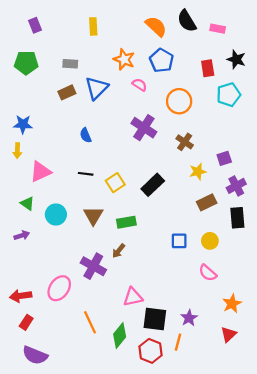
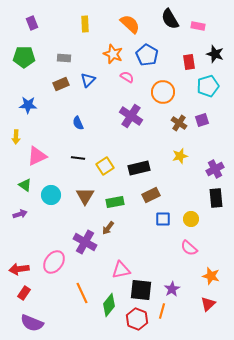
orange semicircle: (156, 26) -> (130, 24), moved
blue triangle: (97, 88) -> (88, 80), size x0.7
blue star: (23, 124) -> (28, 105), moved
brown cross: (185, 142) -> (179, 123), moved
purple square: (224, 158) -> (202, 120), moved
black rectangle: (153, 185) -> (139, 168), turned 30
brown rectangle: (207, 202) -> (151, 195), moved
orange star: (232, 304) -> (211, 276), turned -30

